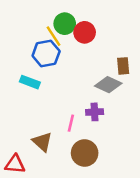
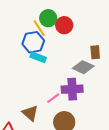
cyan rectangle: (30, 82) -> (38, 57), moved
purple cross: (95, 112) -> (72, 89), size x1.5
pink line: (71, 123) -> (53, 98), turned 40

